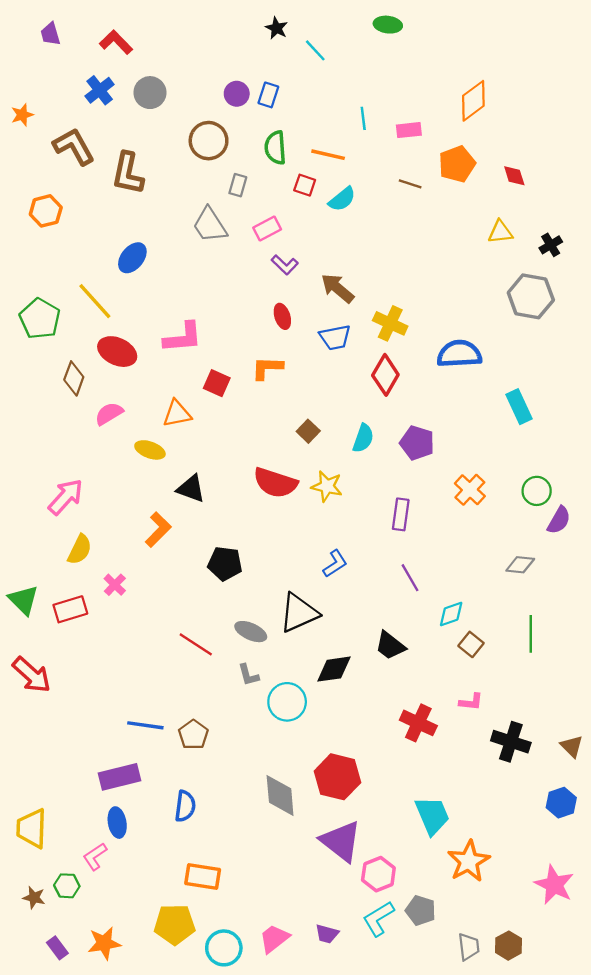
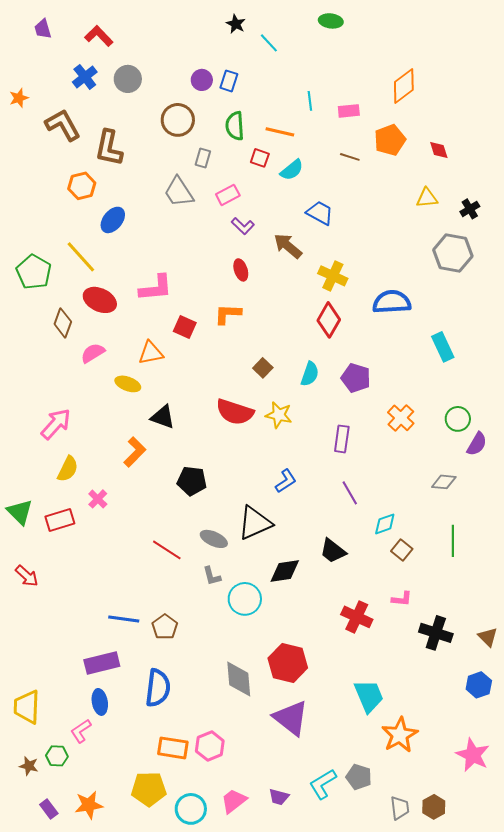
orange hexagon: (46, 211) -> (82, 186), moved
blue trapezoid: (335, 337) -> (320, 213), moved, turned -140
red arrow: (32, 675) -> (27, 576), size x0.7
blue semicircle: (185, 806) -> (158, 688), size x1.4
pink hexagon: (378, 874) -> (210, 746), moved

